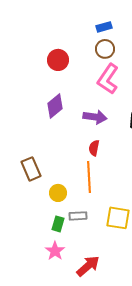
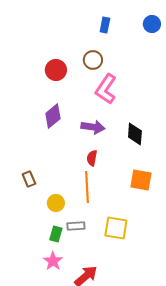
blue rectangle: (104, 27) -> (105, 25), moved, turned -63
brown circle: (105, 49) -> (93, 60), moved
brown rectangle: (31, 169) -> (29, 179), size x0.7

